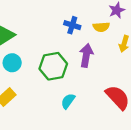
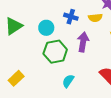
cyan circle: (12, 63) -> (46, 28), moved

